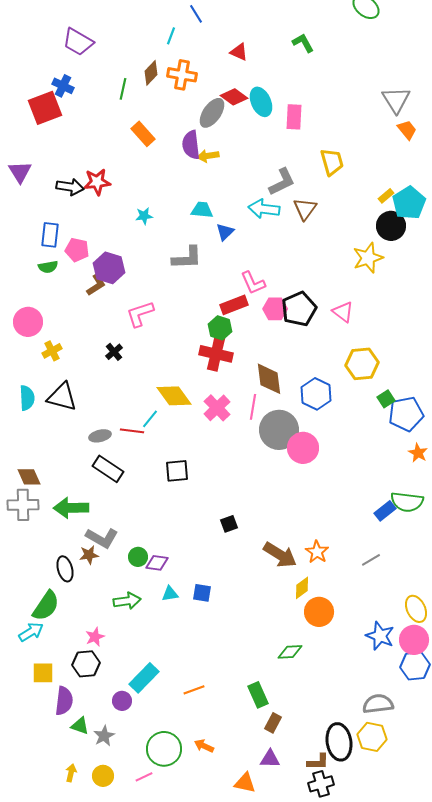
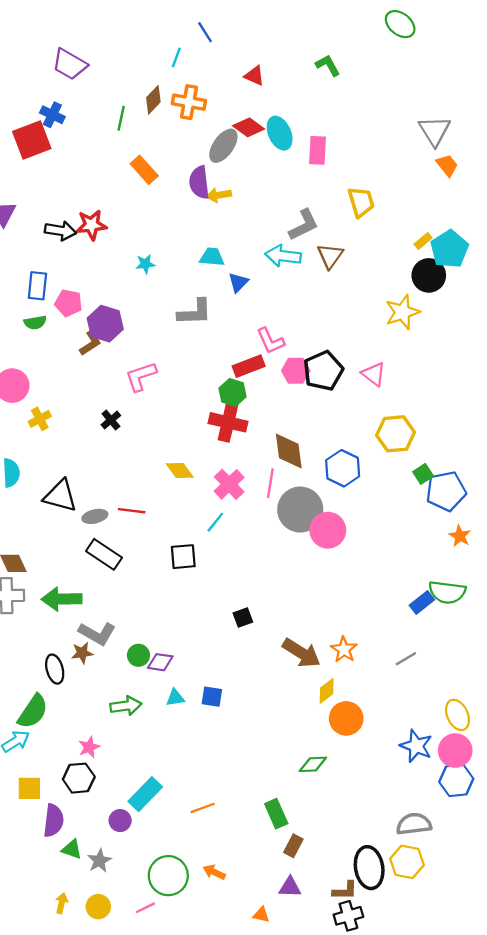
yellow diamond: (174, 396) -> (180, 471), size x0.7
black triangle: (62, 397) -> (60, 496), moved
cyan line: (150, 419) -> (215, 522), moved
orange triangle: (245, 783) -> (261, 915), size x0.7

